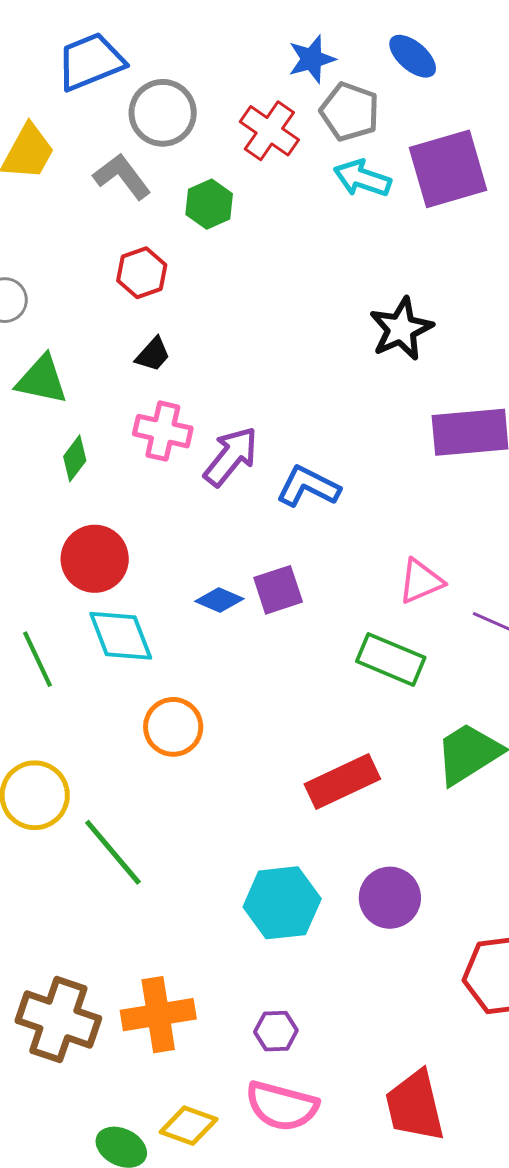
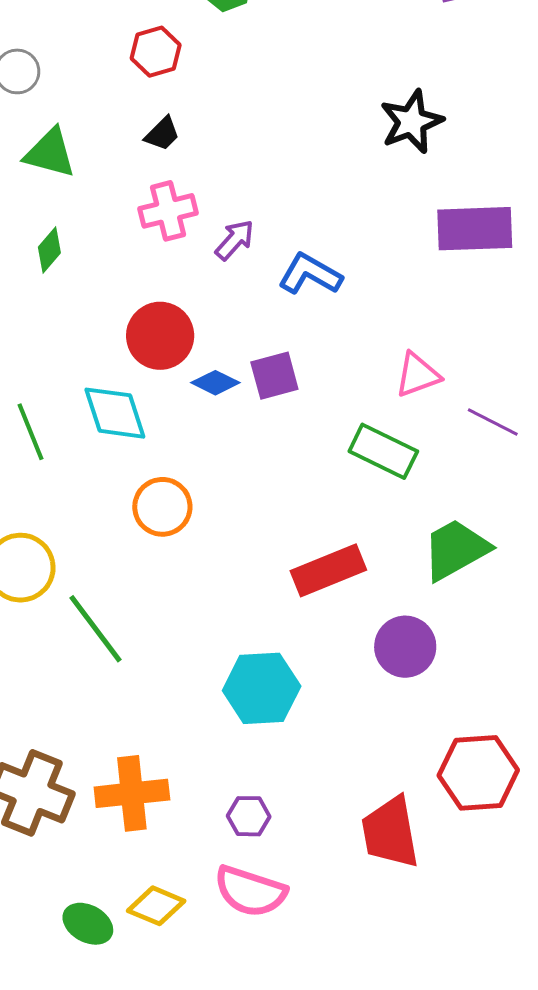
pink cross: (163, 431) -> (168, 211), turned -30
purple arrow: (231, 456) -> (235, 240), size x0.7
green diamond: (75, 458) -> (49, 250), moved
red circle: (95, 559) -> (160, 336), moved
purple circle: (390, 898) -> (405, 647), moved
red trapezoid: (415, 1106) -> (390, 832), moved

